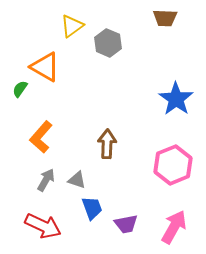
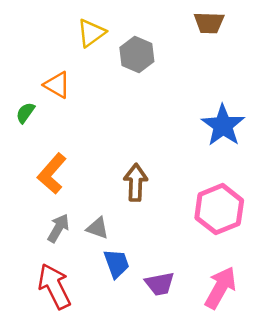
orange triangle: (45, 67) -> (57, 85), size x0.7
red arrow: (43, 226) -> (54, 286), turned -141

